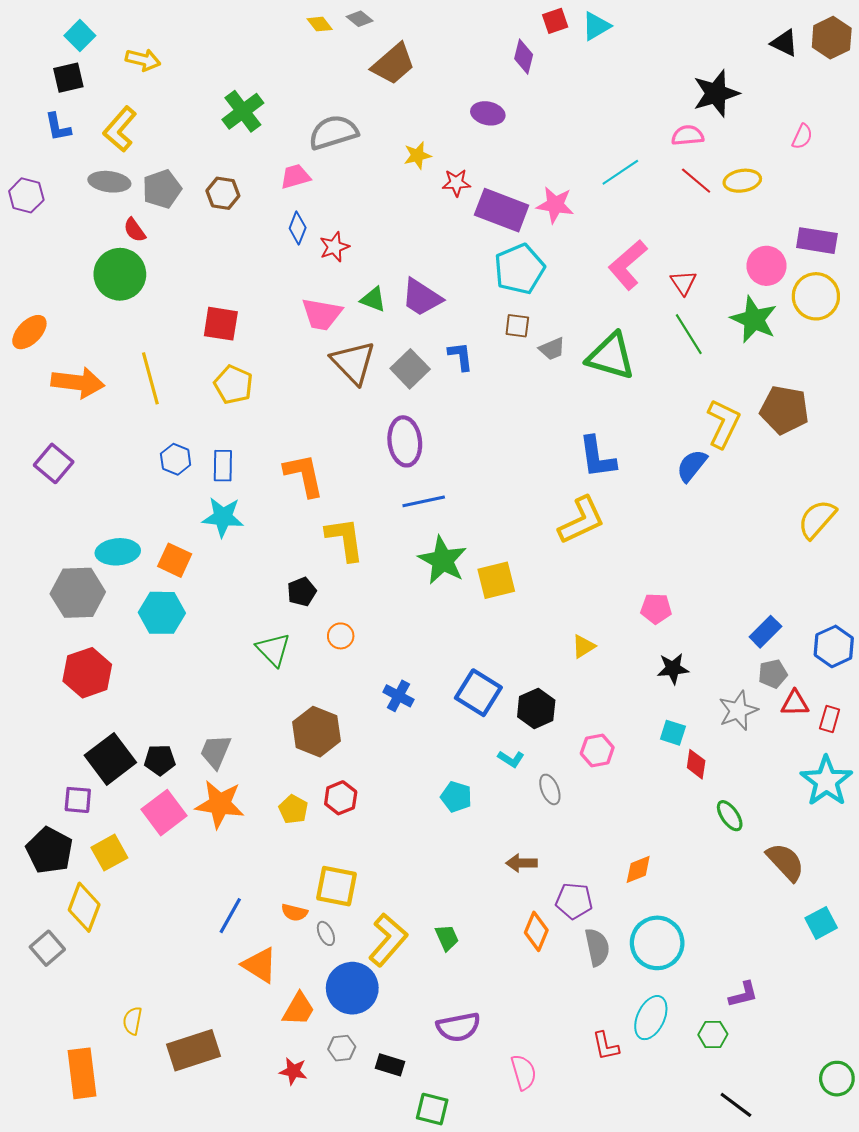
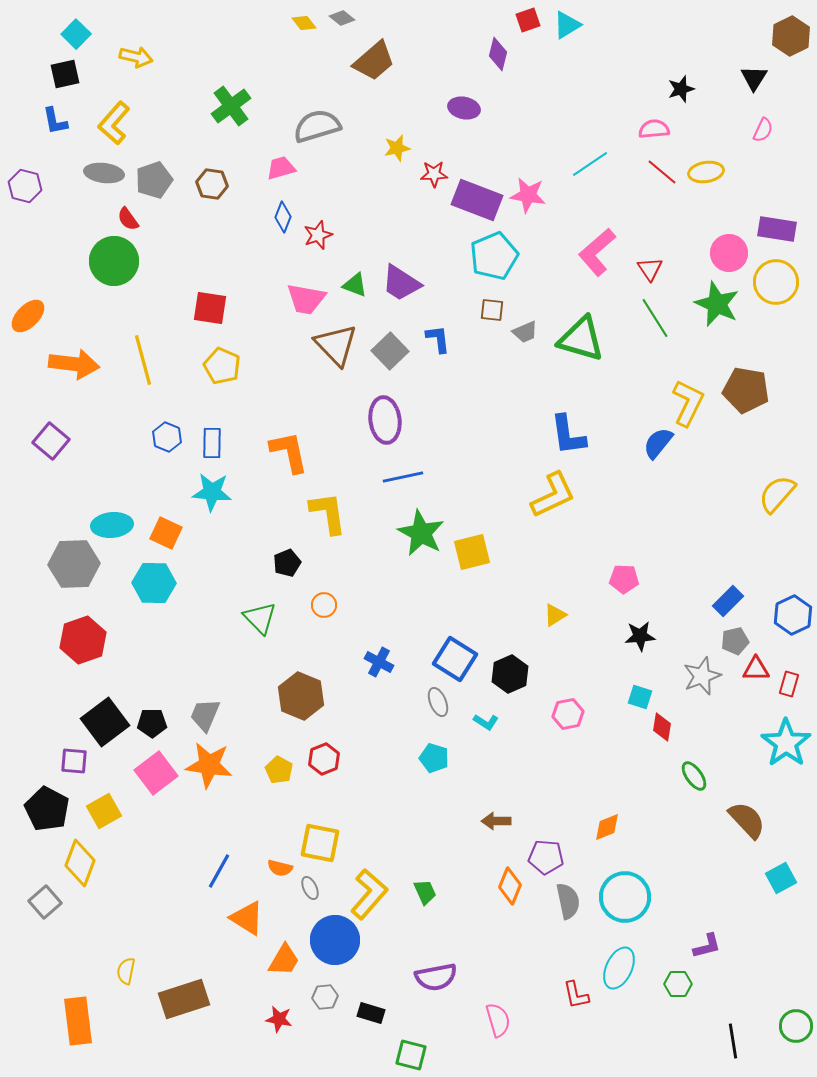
black triangle: (784, 43) -> (754, 78), moved, turned 36
black star: (716, 93) -> (681, 89), size x0.6
gray ellipse: (550, 789) -> (438, 702), moved
black line: (736, 1105) -> (733, 1041), moved, turned 44

